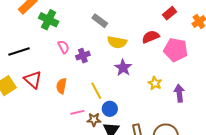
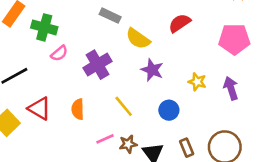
yellow semicircle: (117, 42) -> (138, 39), turned 36
pink semicircle: (64, 47) -> (59, 53), moved, turned 88
pink pentagon: (176, 50) -> (234, 39), moved
purple cross: (83, 56) -> (97, 65), size x1.5
blue circle: (110, 109) -> (169, 110), moved

